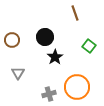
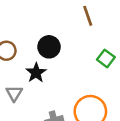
black star: (55, 57) -> (36, 73), moved

